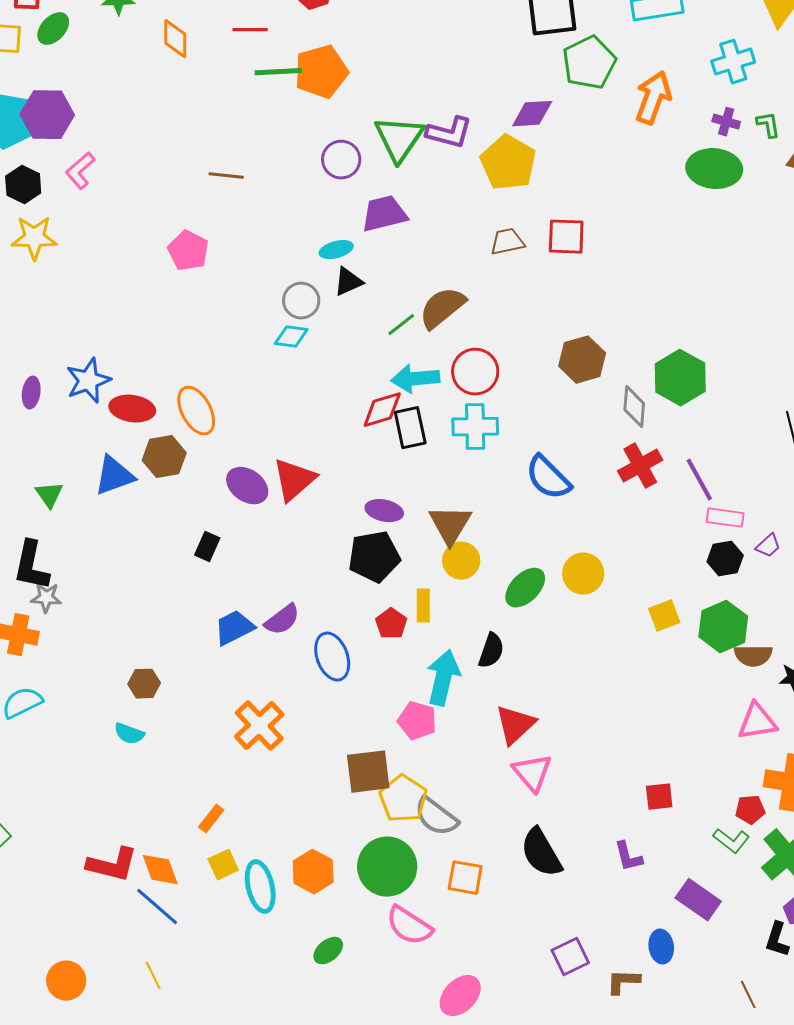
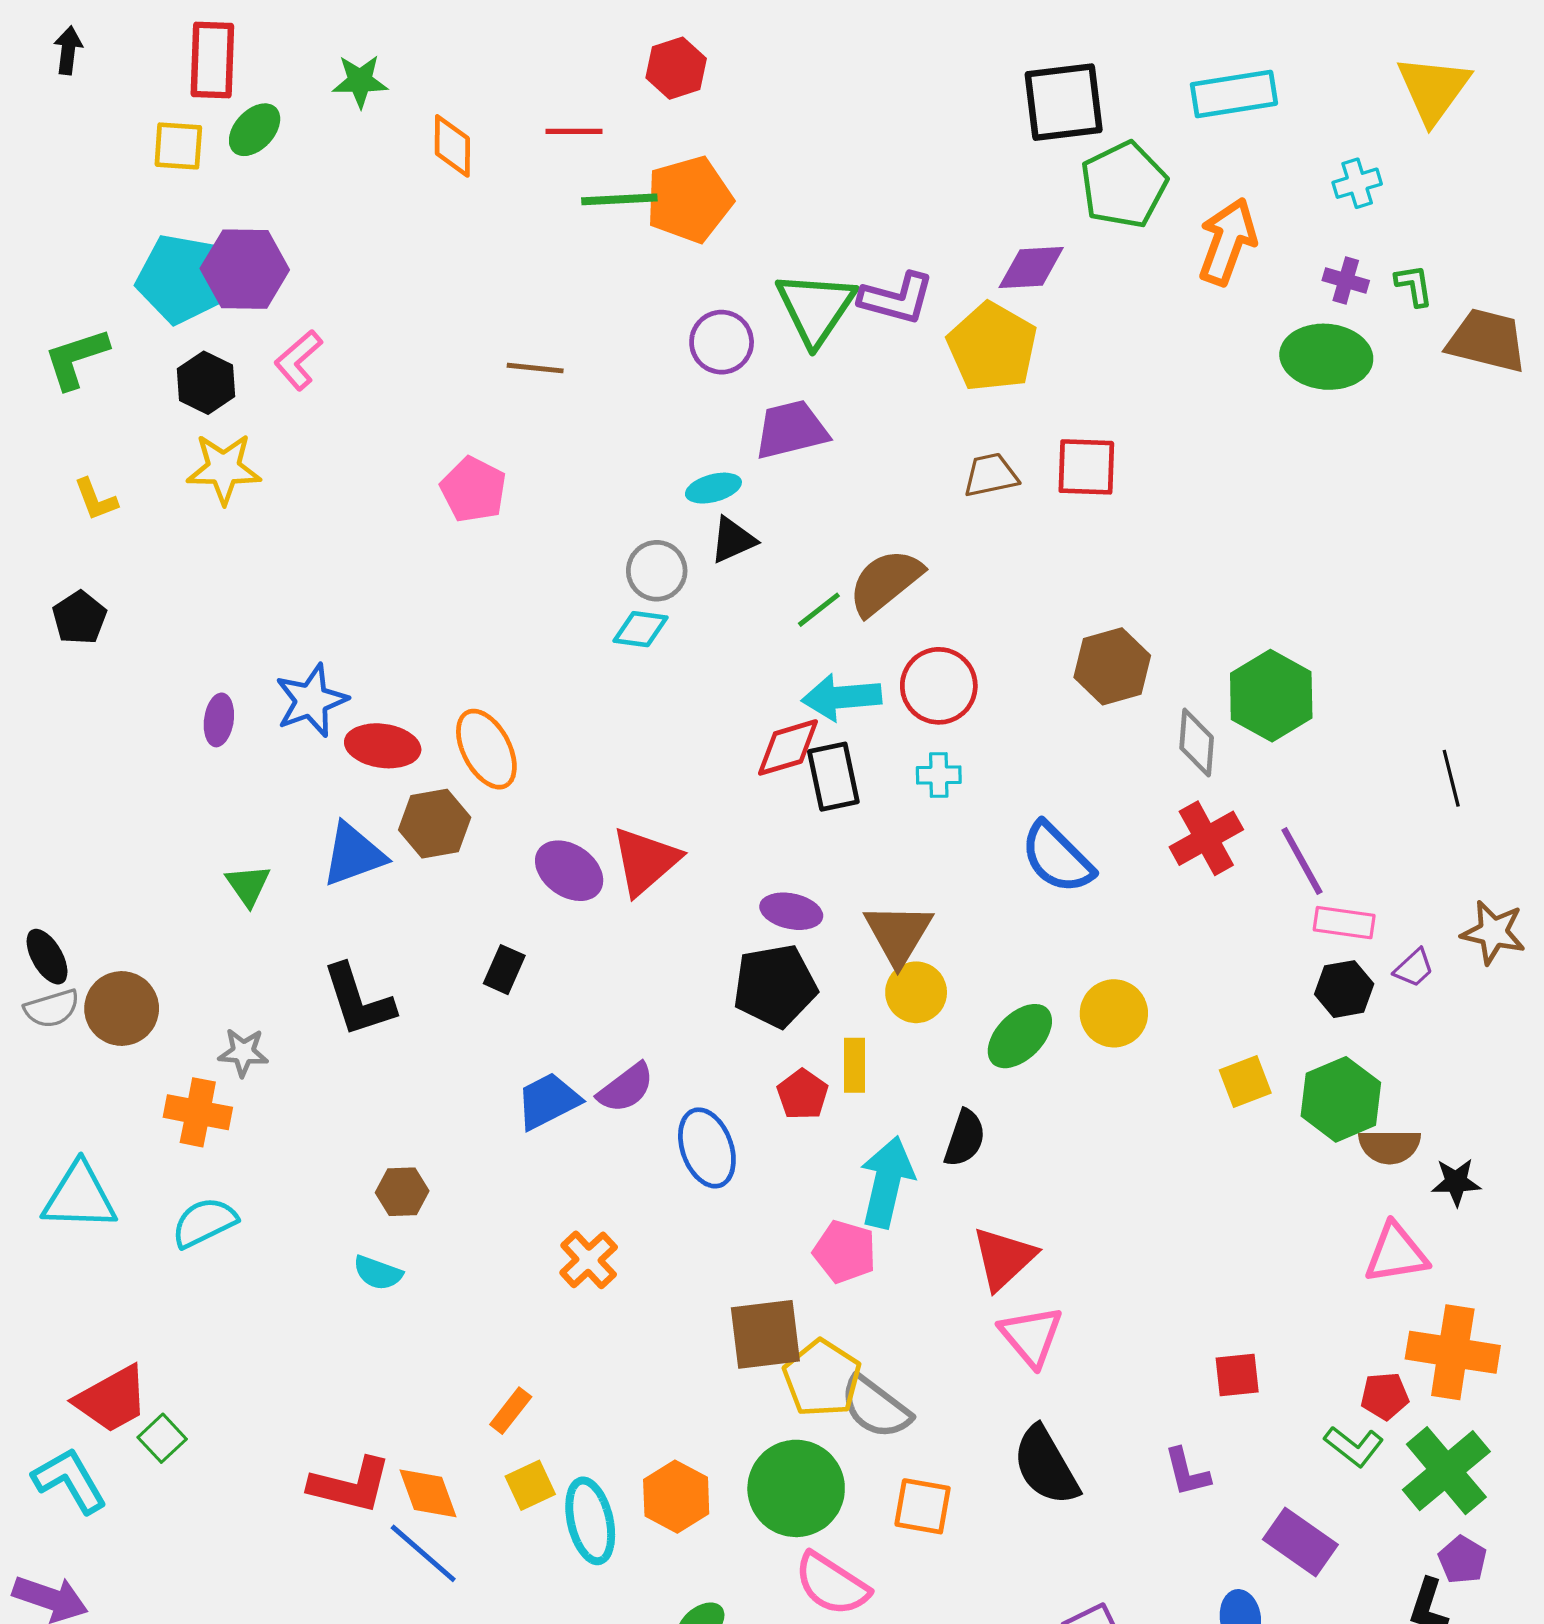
cyan cross: (733, 62) -> (1357, 183), size x0.7
cyan cross: (475, 427) -> (939, 775), size x0.6
black L-shape: (31, 566) -> (358, 1000), moved, turned -30
orange cross: (259, 726) -> (589, 1260), size x0.7

